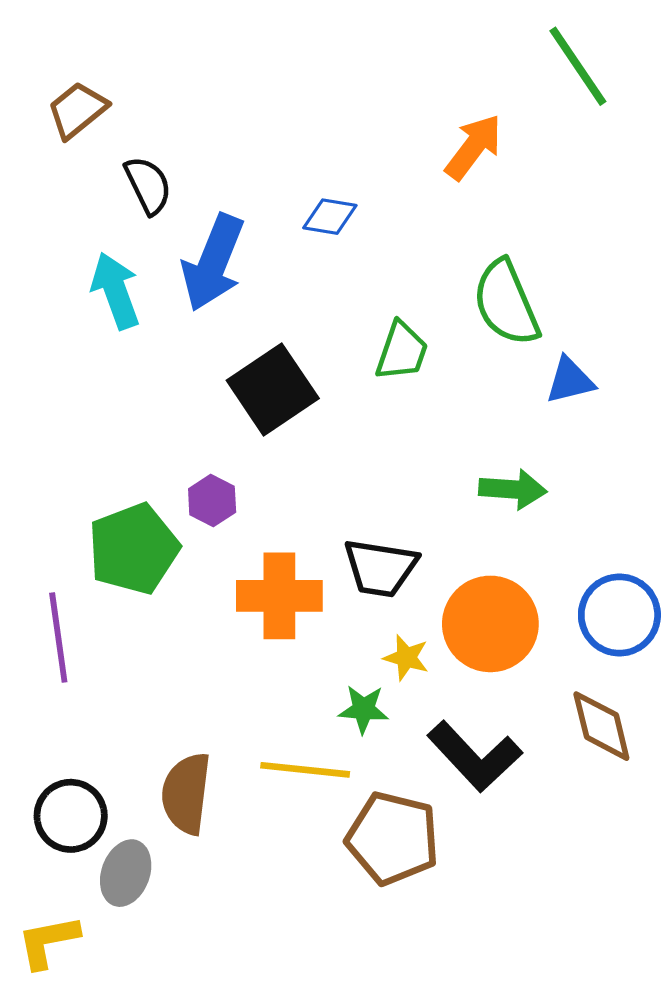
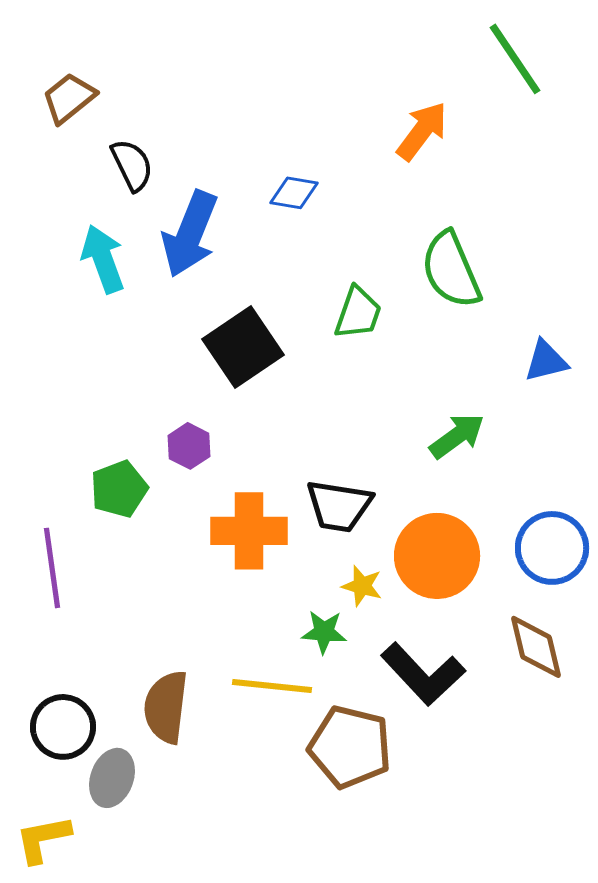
blue triangle: (570, 380) -> (546, 361), moved
green arrow: (513, 489) -> (457, 436), turned -40
green pentagon: (134, 549) -> (119, 489), size x0.7

